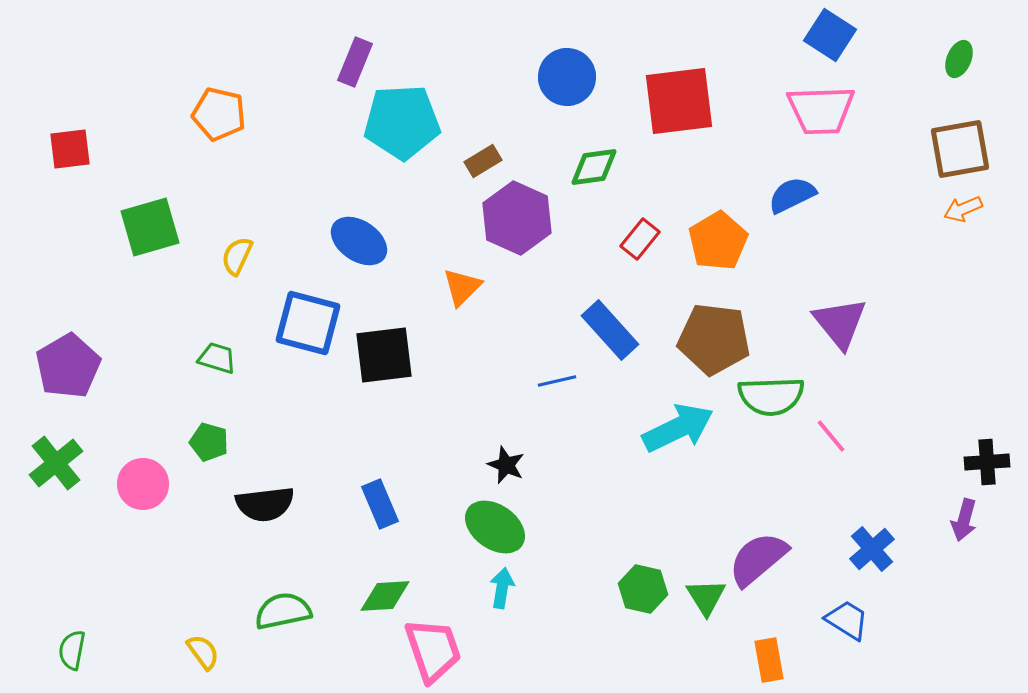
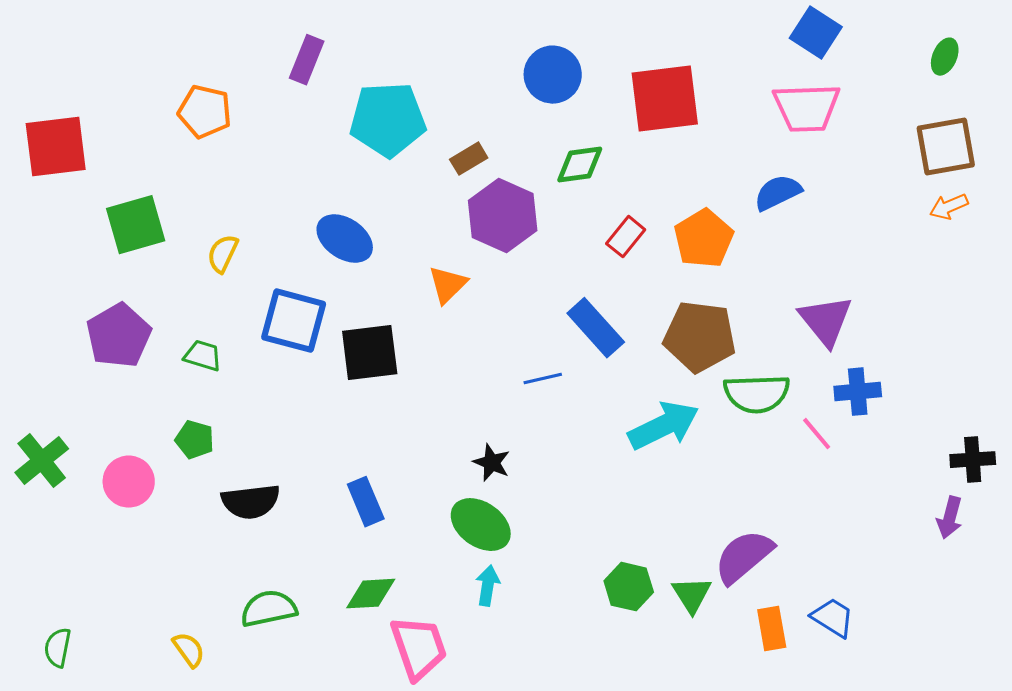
purple rectangle: (355, 62) -> (307, 60), moved
red square: (70, 149) -> (56, 147), size x1.5
purple pentagon: (68, 366) -> (119, 336), moved
blue cross: (872, 549) -> (858, 392), moved, turned 36
orange rectangle: (769, 660) -> (772, 629), moved

